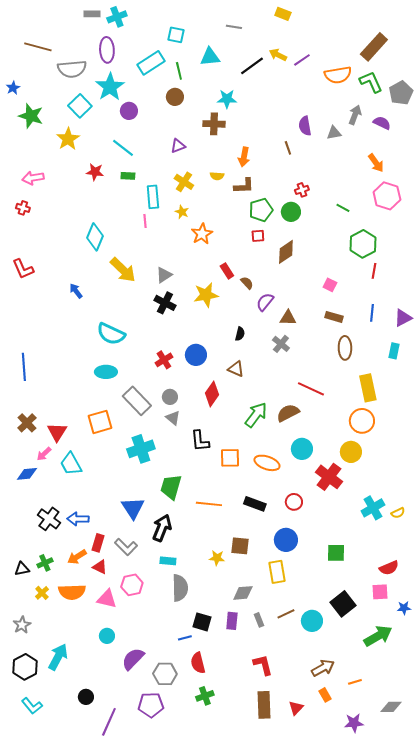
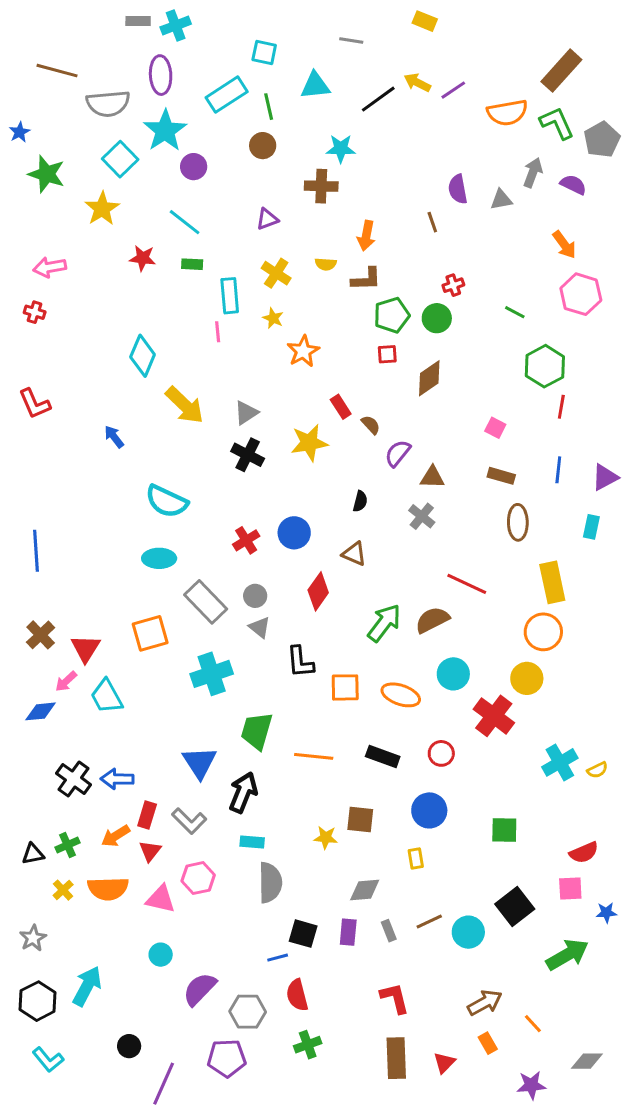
red triangle: (100, 567) -> (150, 851), turned 42
yellow rectangle: (277, 572) -> (416, 859), size x0.6
orange line: (355, 682) -> (533, 1024), turned 64

